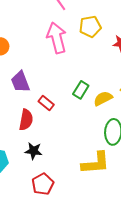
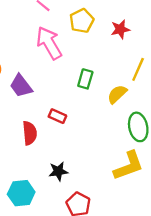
purple trapezoid: (20, 82) -> (21, 86), moved
green rectangle: (81, 90) -> (85, 79), moved
red semicircle: (26, 120) -> (30, 133), moved

